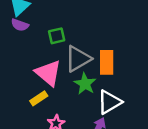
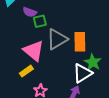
purple semicircle: (20, 25) -> (30, 12), moved
green star: (85, 84) -> (93, 62), moved

